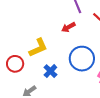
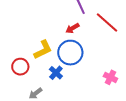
blue circle: (82, 59) -> (70, 53), moved

